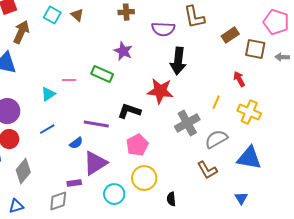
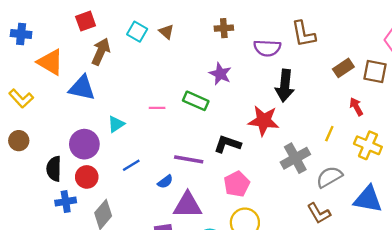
brown rectangle: (230, 35) -> (343, 68), moved
cyan triangle: (48, 94) -> (116, 124), moved
purple triangle: (95, 163) -> (188, 205), turned 32

